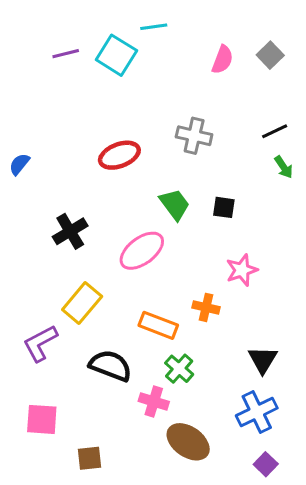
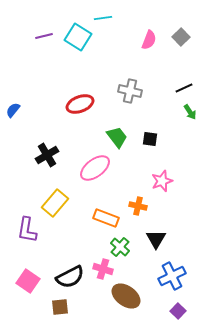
purple L-shape: (40, 343) -> (27, 230), turned -52
black triangle: (263, 360) -> (156, 239), moved
black semicircle: (110, 366) -> (70, 277), moved, turned 132
pink square: (42, 419) -> (28, 281), turned 30

